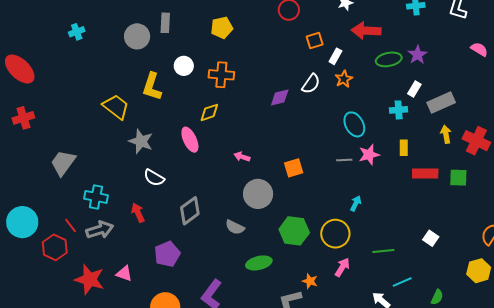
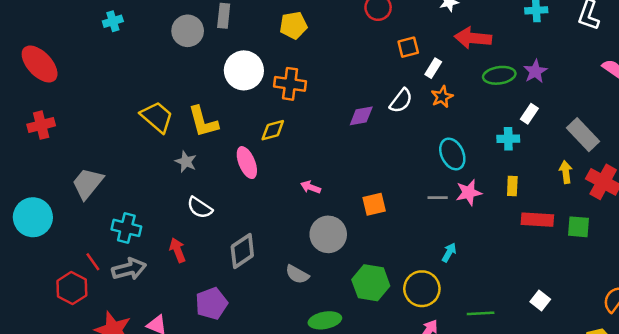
white circle: (184, 66) -> (244, 70), size x1.6
yellow L-shape: (152, 87) -> (203, 122), moved, turned -36
gray rectangle: (441, 103) -> (583, 135), moved, turned 68
gray star: (141, 141) -> (186, 162), size x0.7
cyan circle: (22, 222) -> (33, 217), moved

